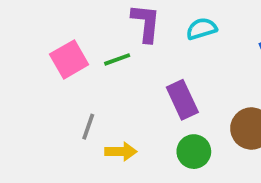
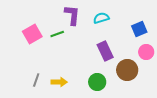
purple rectangle: (182, 100) -> (105, 51), moved
gray line: (88, 127) -> (36, 80), moved

